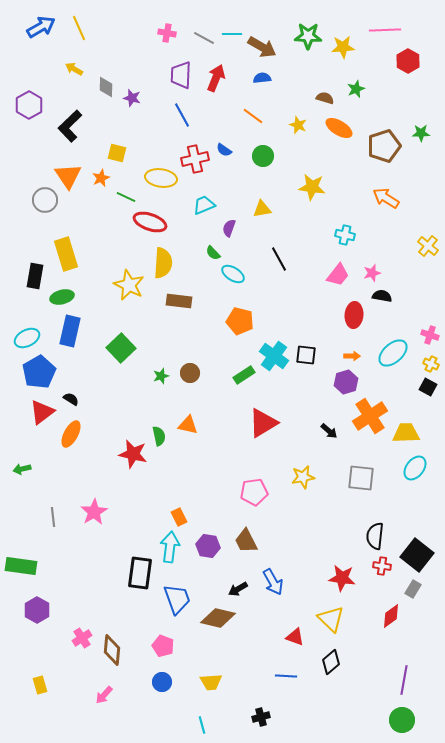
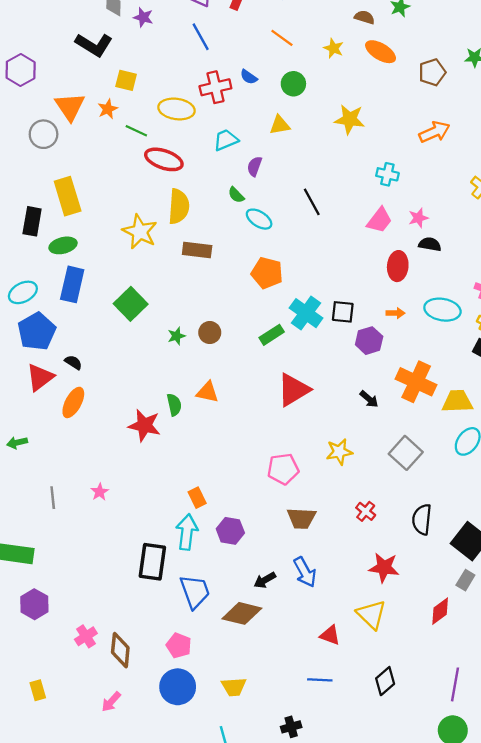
purple hexagon: (29, 105) -> (21, 70), moved
black L-shape: (70, 126) -> (94, 45), moved, turned -104
brown pentagon: (384, 146) -> (432, 72), size x0.7
orange arrow: (386, 198) -> (434, 132), turned 124
yellow triangle: (262, 209) -> (280, 125), moved
cyan ellipse: (393, 353) -> (442, 310), turned 52
purple hexagon: (346, 382) -> (369, 341), moved
orange cross: (370, 416) -> (416, 382), turned -32
gray square: (361, 478) -> (406, 453), turned 36
pink star: (94, 512) -> (100, 492), size x0.6
brown trapezoid: (246, 541) -> (301, 518), moved, turned -60
red cross: (382, 566) -> (366, 511), moved, turned 30
black diamond: (331, 662) -> (385, 681), moved
blue circle: (162, 682) -> (178, 687), size x1.6

